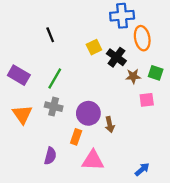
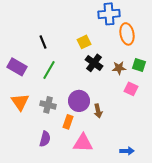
black line: (50, 35) -> (43, 42), moved
black cross: (116, 57) -> (94, 63), moved
pink square: (147, 100) -> (131, 89), turned 32
gray cross: (54, 107) -> (48, 105), moved
blue arrow: (142, 169) -> (127, 151), turned 40

